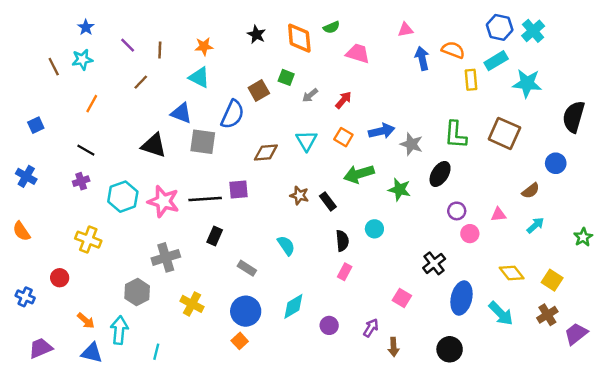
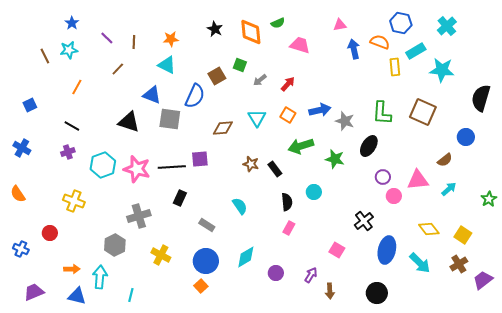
blue hexagon: (500, 27) -> (401, 23), moved
pink triangle: (498, 215) -> (418, 180), size x1.6
orange arrow: (86, 321) -> (72, 269), turned -42

